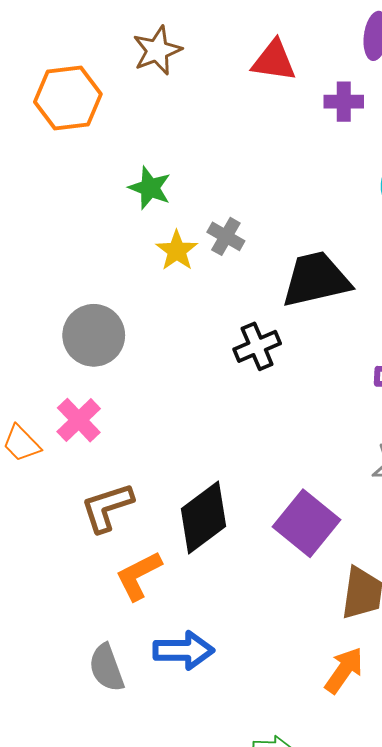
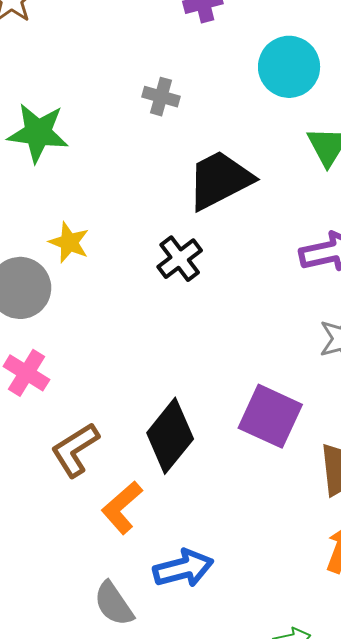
green star: (150, 188) -> (38, 133), size x1.4
gray cross: (226, 236) -> (161, 97), moved
yellow star: (177, 251) -> (69, 242), moved

